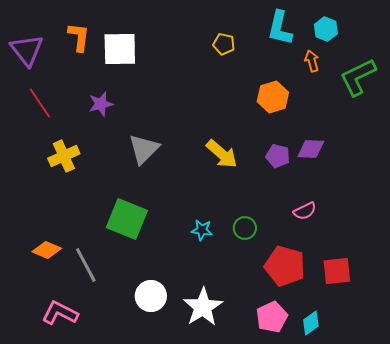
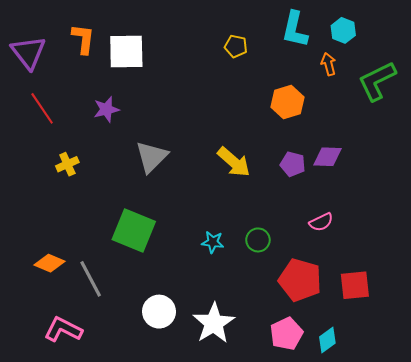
yellow cross: (64, 156) -> (67, 164), size x0.7

